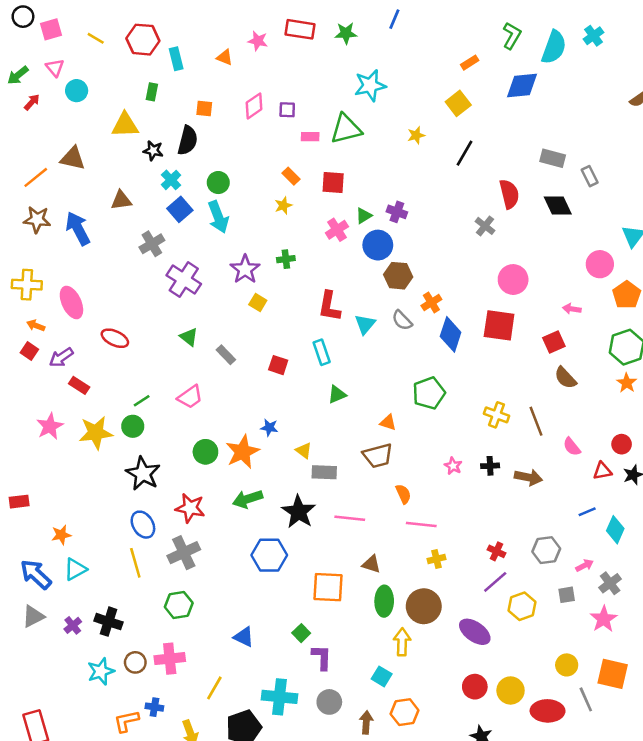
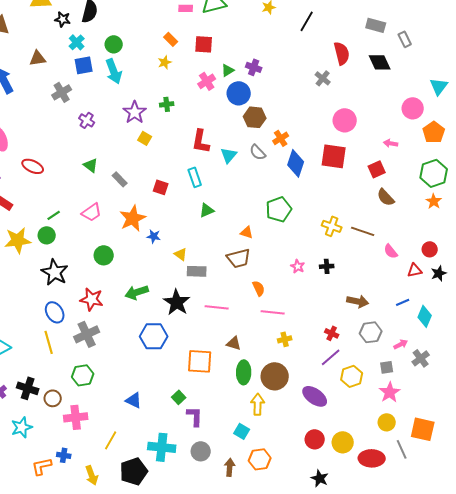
blue square: (180, 209) -> (84, 65), turned 30
purple cross: (184, 280) -> (87, 120), size x0.6
brown line: (536, 421) -> (363, 231), turned -50
orange star: (242, 452) -> (133, 218), moved
brown arrow: (528, 477) -> (358, 301), moved
pink star: (604, 619) -> (390, 392), moved
brown circle: (135, 662) -> (53, 398), moved

